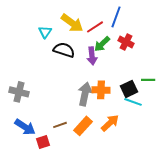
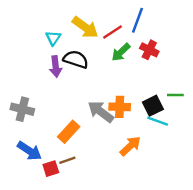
purple arrow: (92, 56) -> (56, 66), moved
gray arrow: (85, 94) -> (101, 112), turned -65
brown line: (60, 125) -> (67, 160), moved
orange rectangle: (83, 126) -> (69, 132), moved

